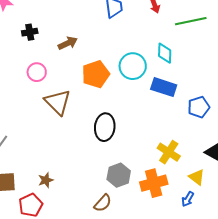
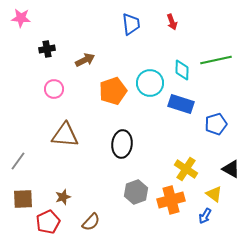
green line: (191, 21) -> (216, 60), moved
brown triangle: (58, 102) -> (65, 135), moved, turned -40
brown semicircle: (103, 203) -> (91, 222), moved

